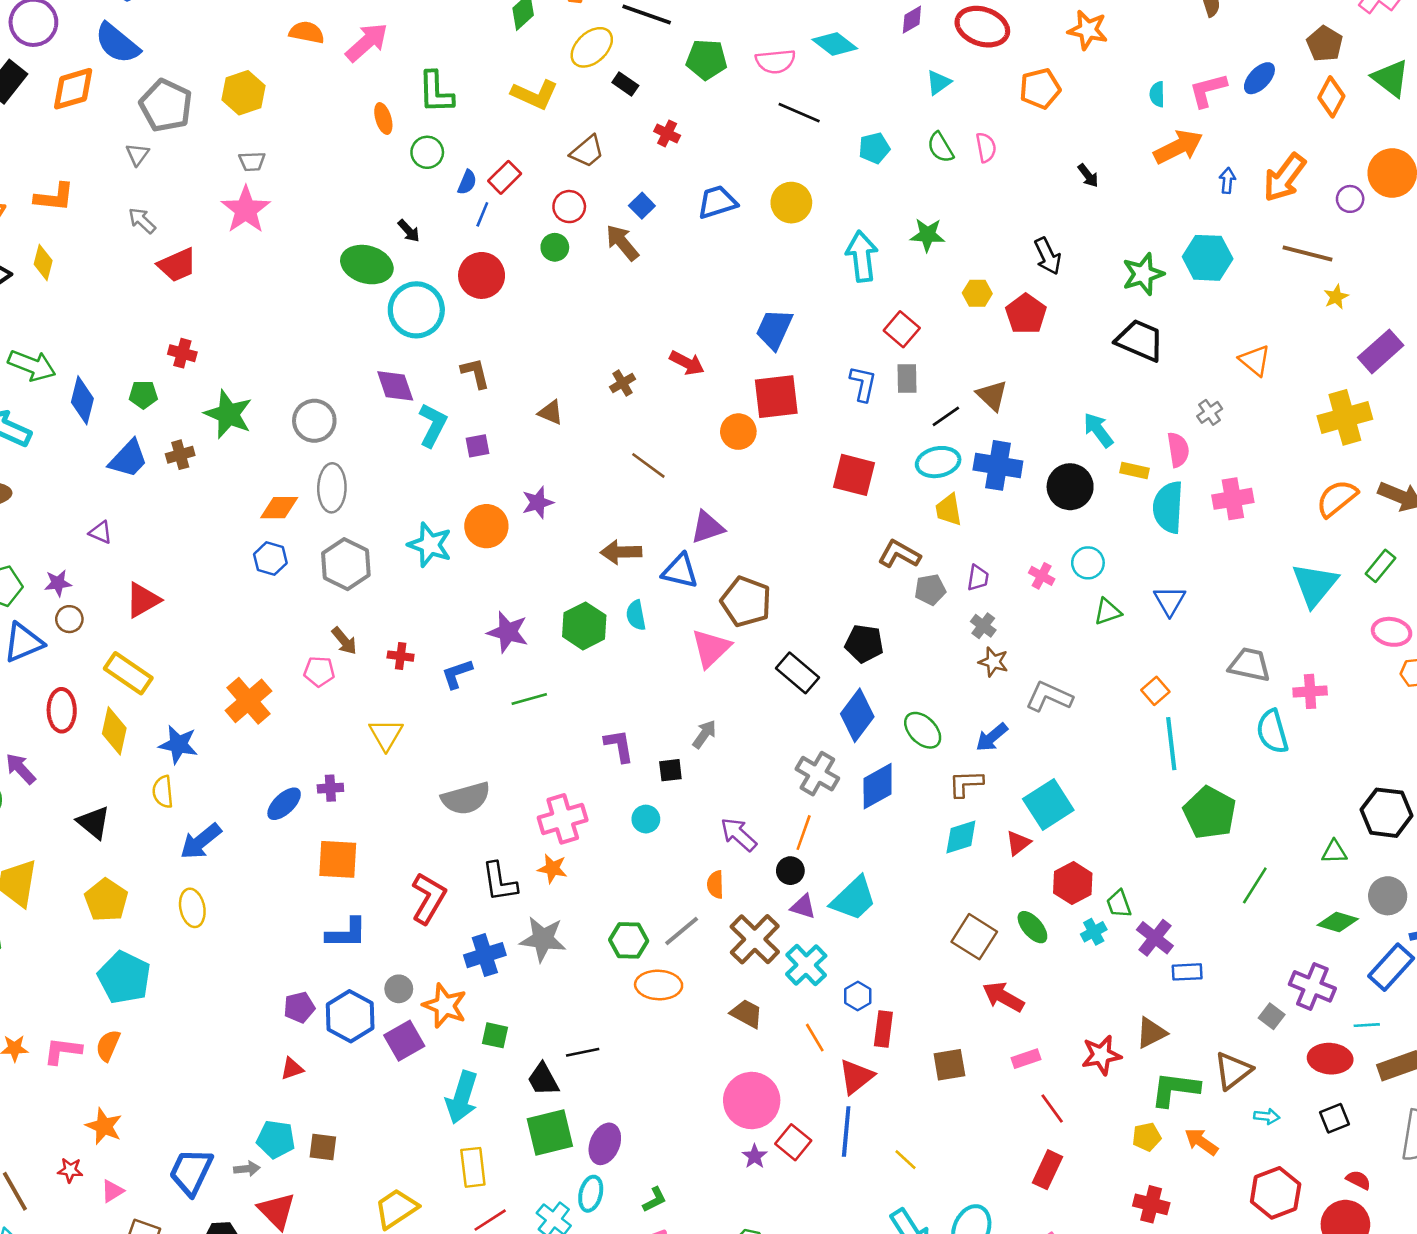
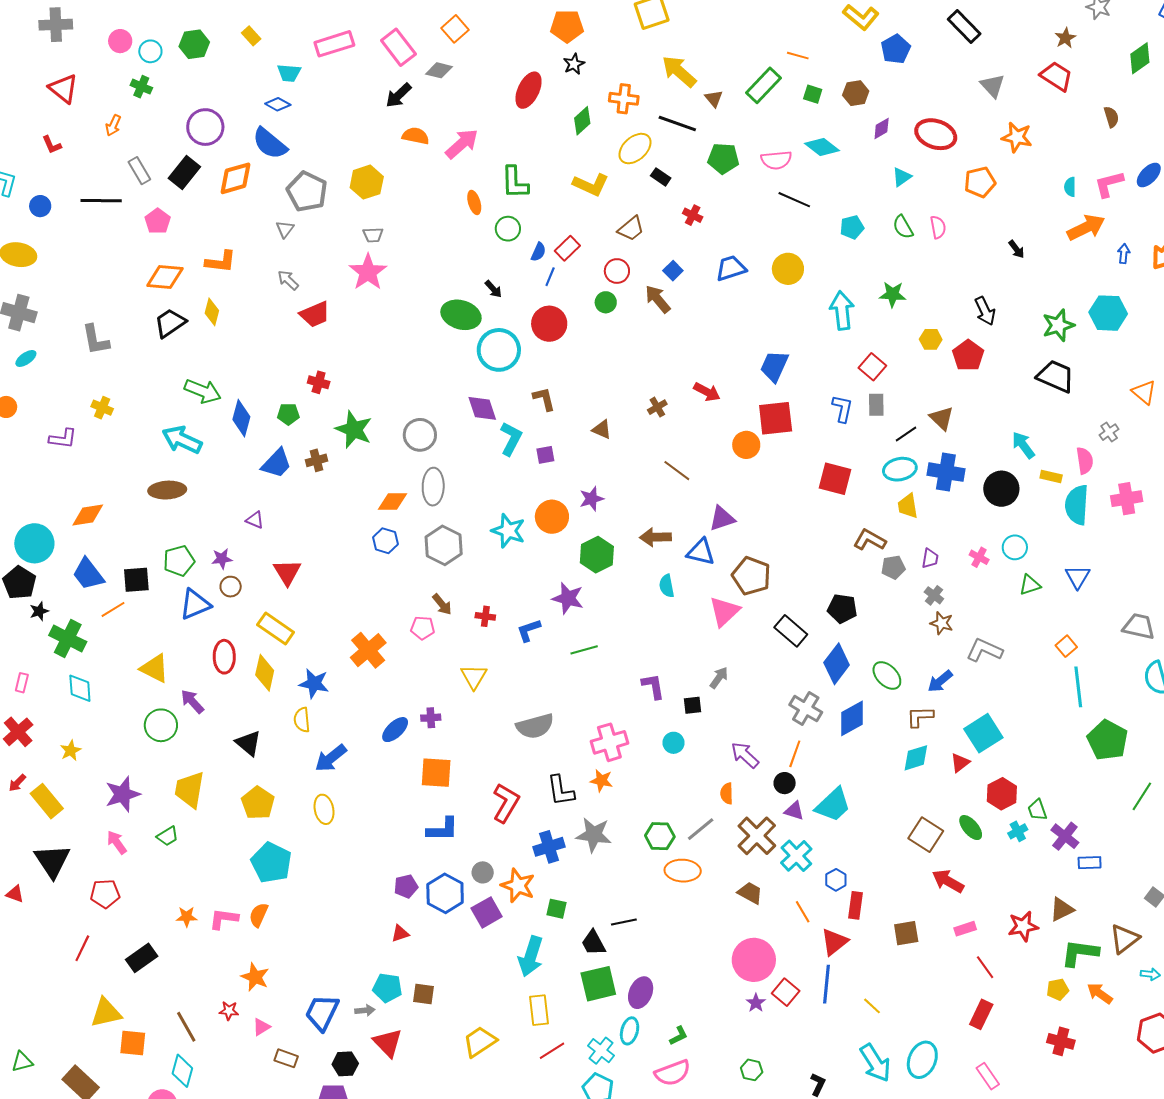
red triangle: (143, 600) -> (287, 572), turned -32
green hexagon: (584, 626) -> (597, 555), moved

